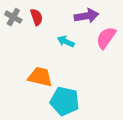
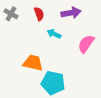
red semicircle: (36, 17) -> (39, 14), moved
pink semicircle: (106, 38) -> (86, 44), moved

